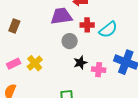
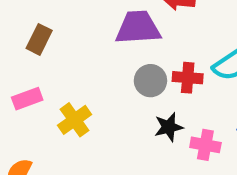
red cross: (87, 25) -> (188, 78), moved
pink rectangle: (14, 64) -> (27, 99), moved

